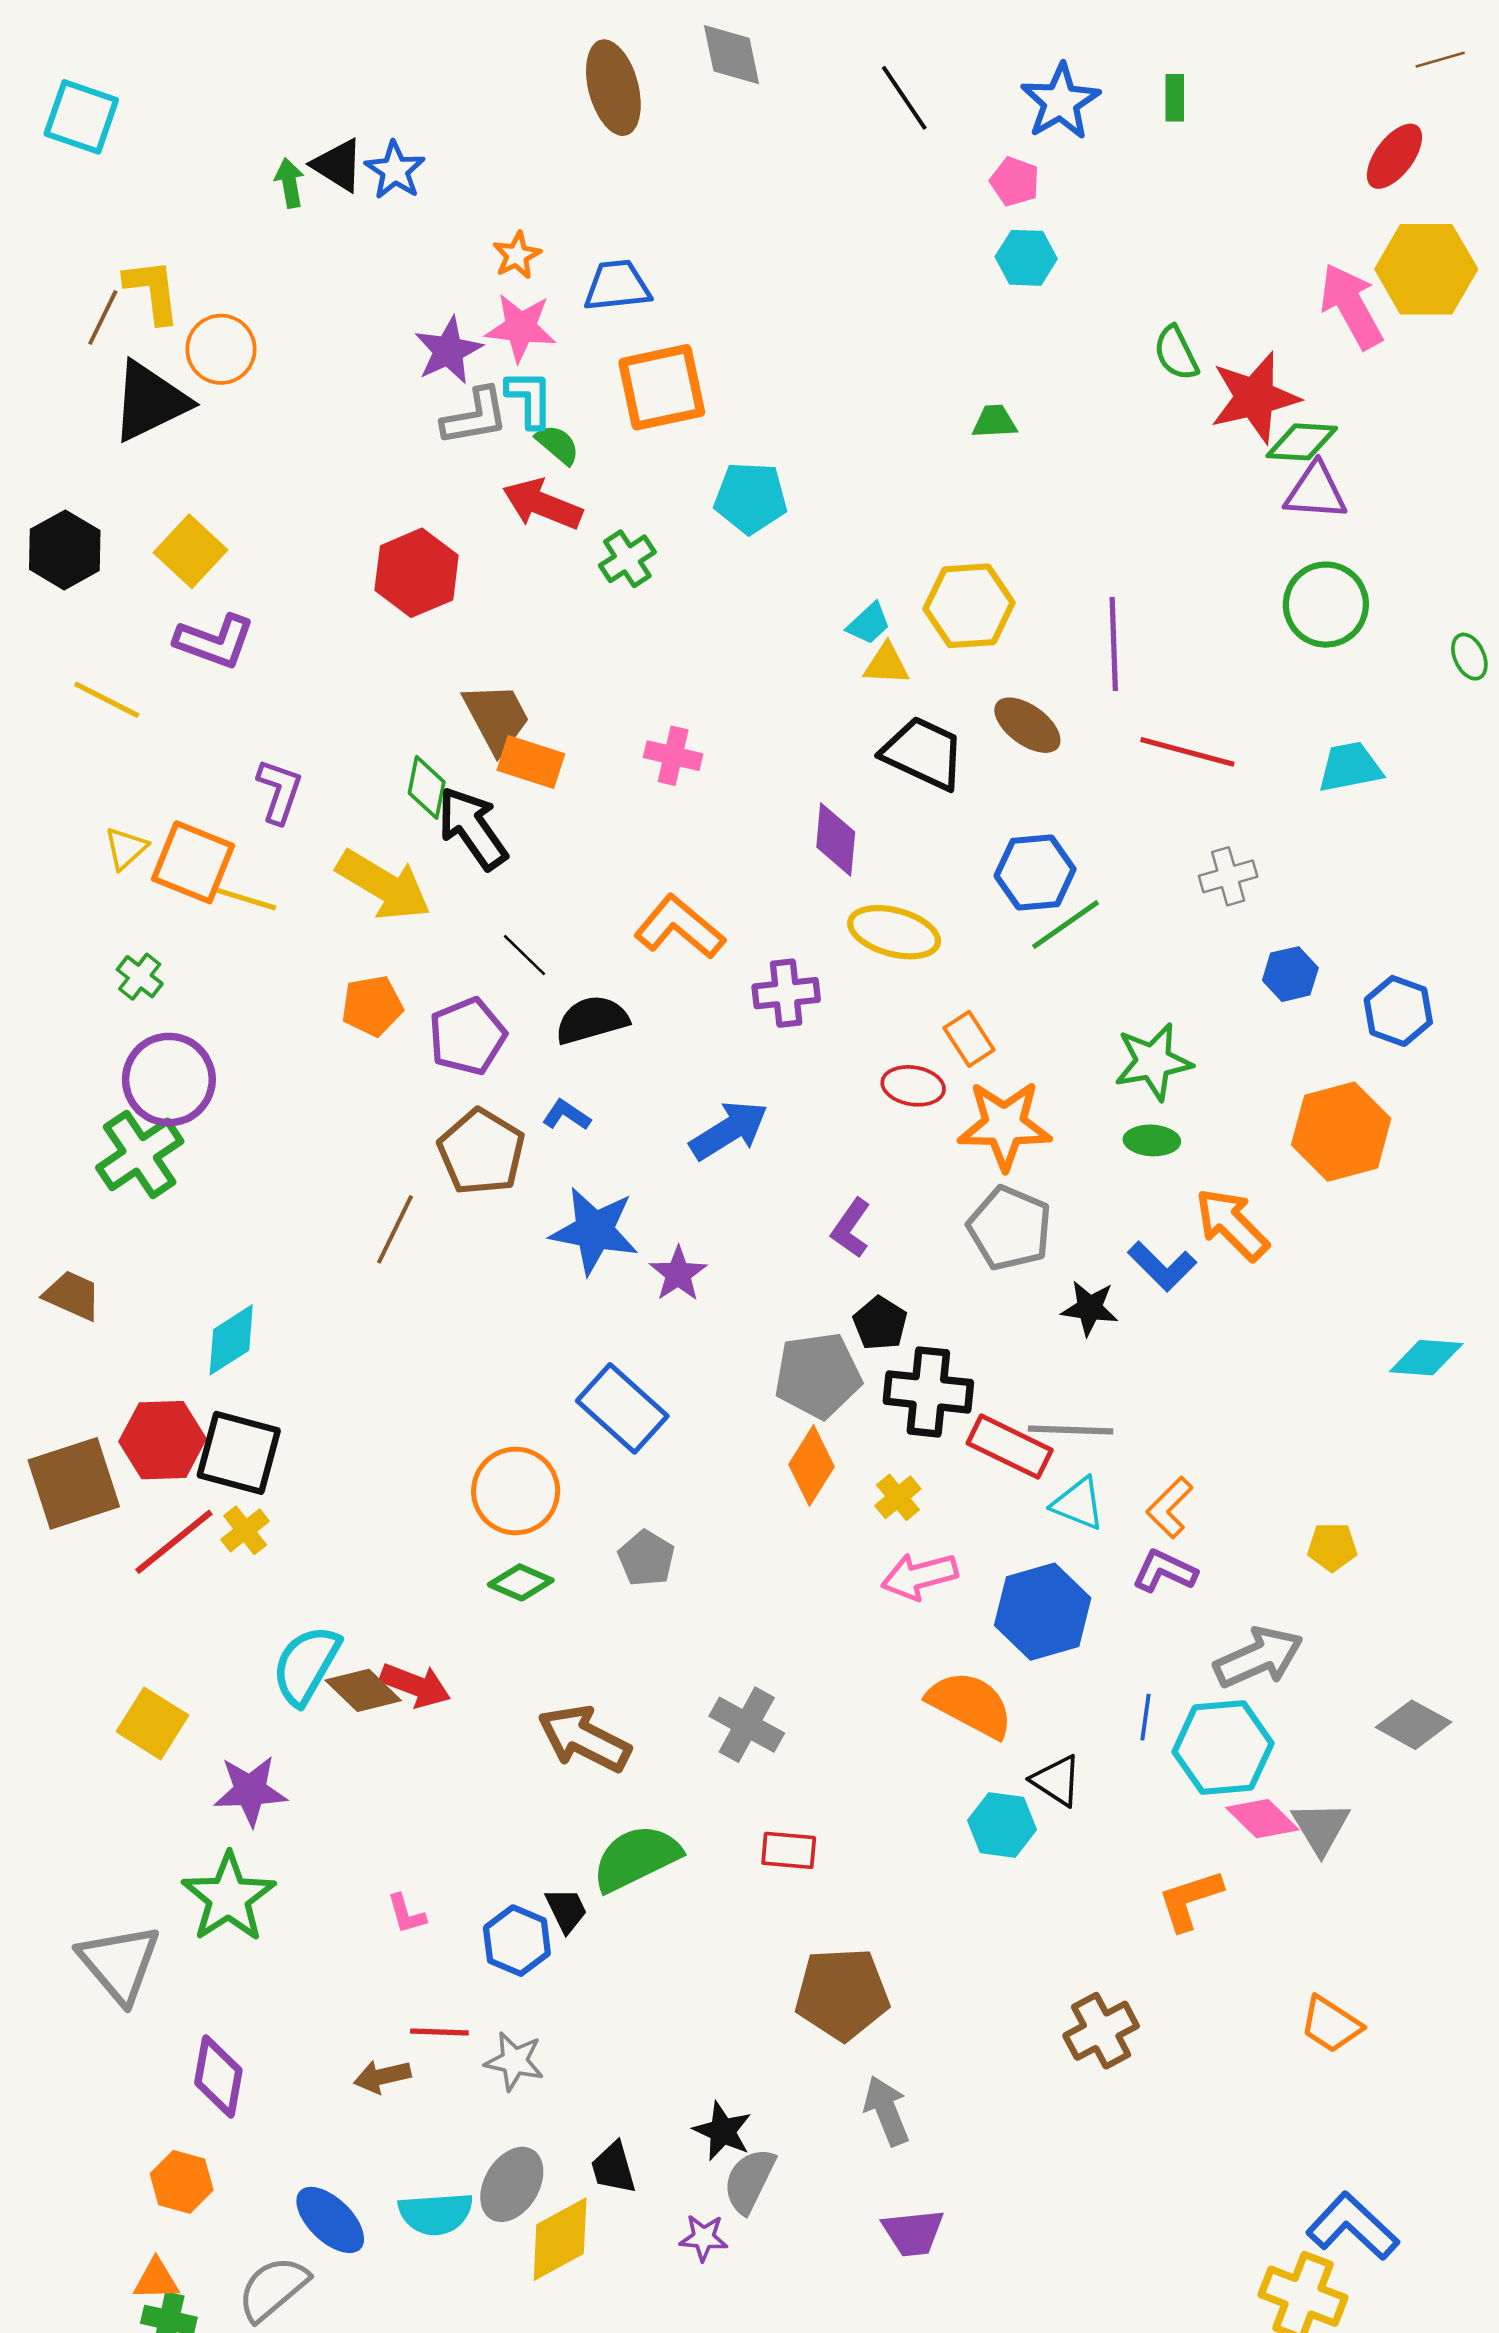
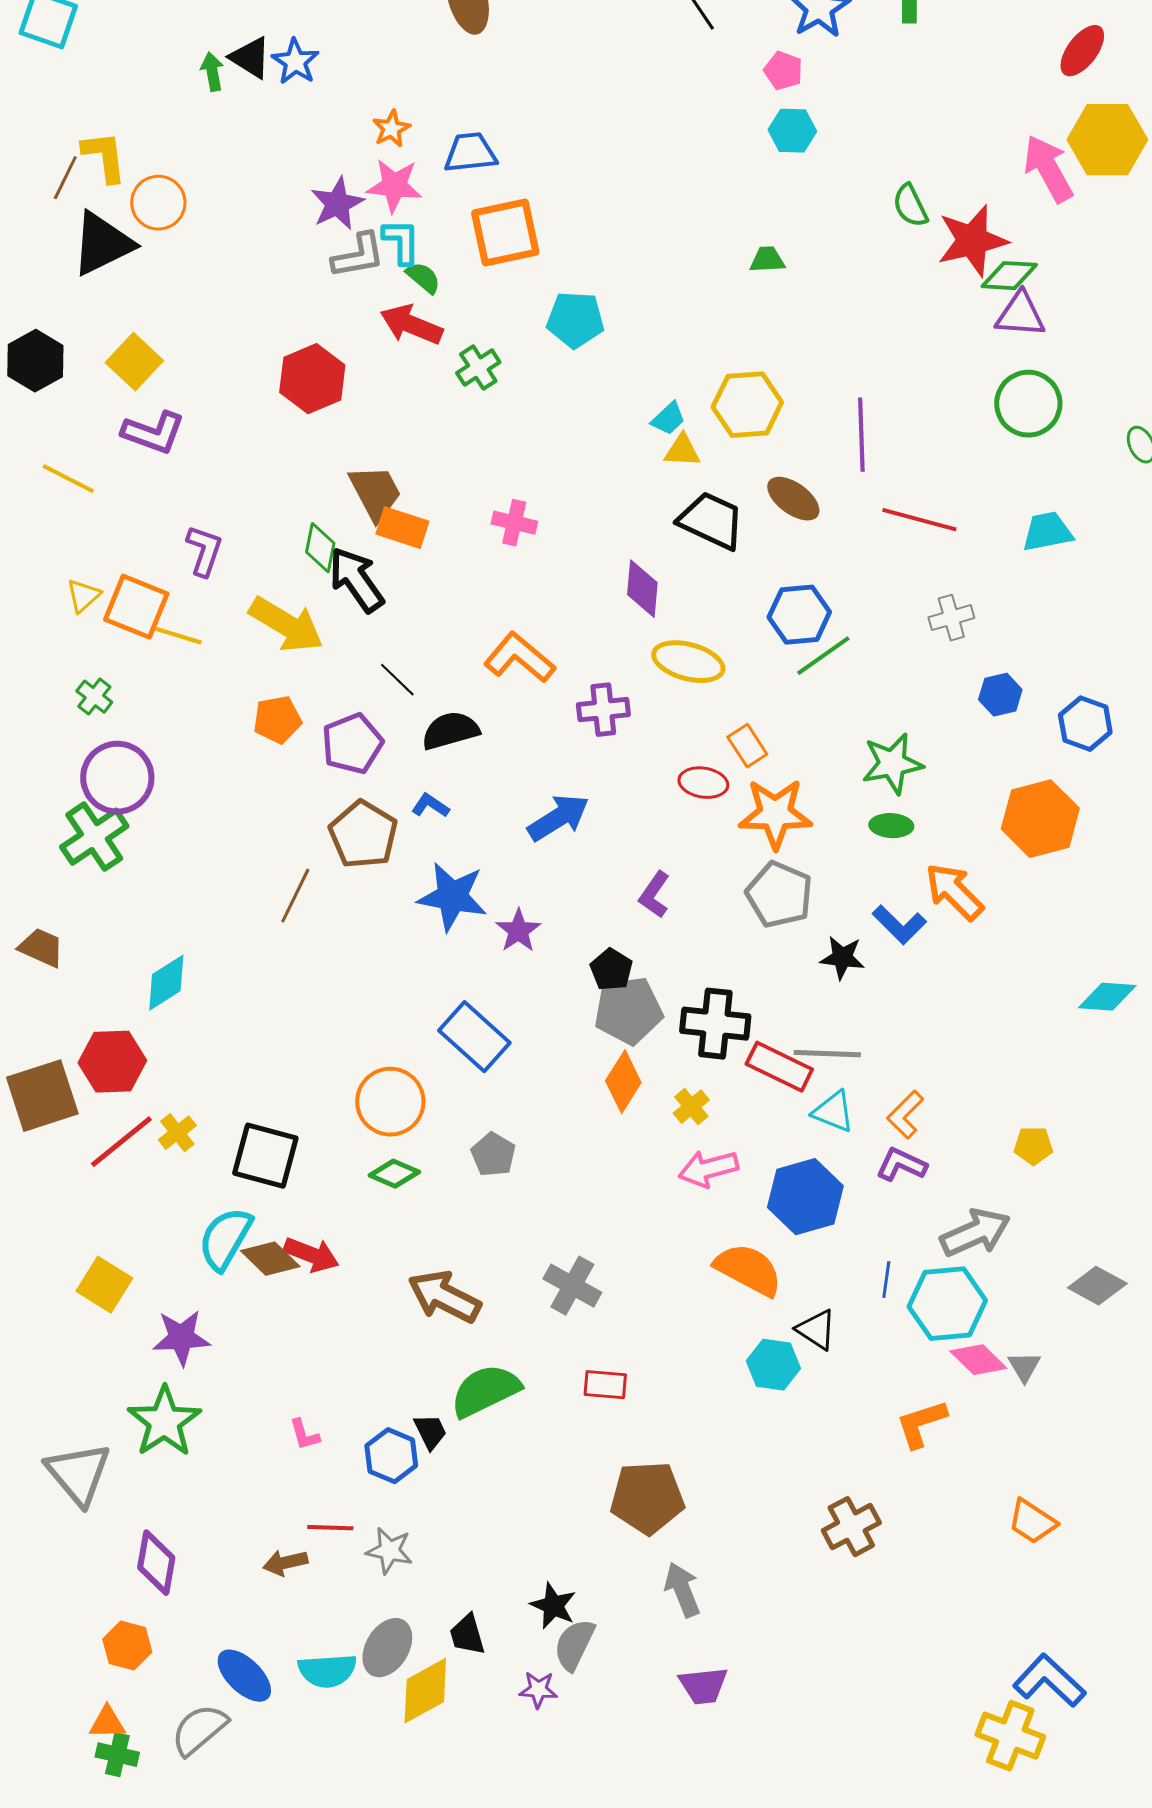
black pentagon: (880, 1323) -> (611, 970), moved
black square: (239, 1453) -> (265, 1156), moved
gray triangle: (1321, 1828) -> (1024, 1367), size x0.7

